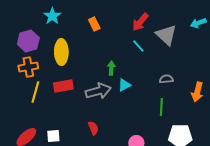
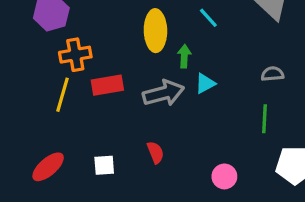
cyan line: (138, 46) -> (208, 18), moved
yellow ellipse: (61, 52) -> (155, 31), moved
orange cross: (28, 67) -> (75, 55), moved
white square: (53, 136) -> (104, 165), moved

